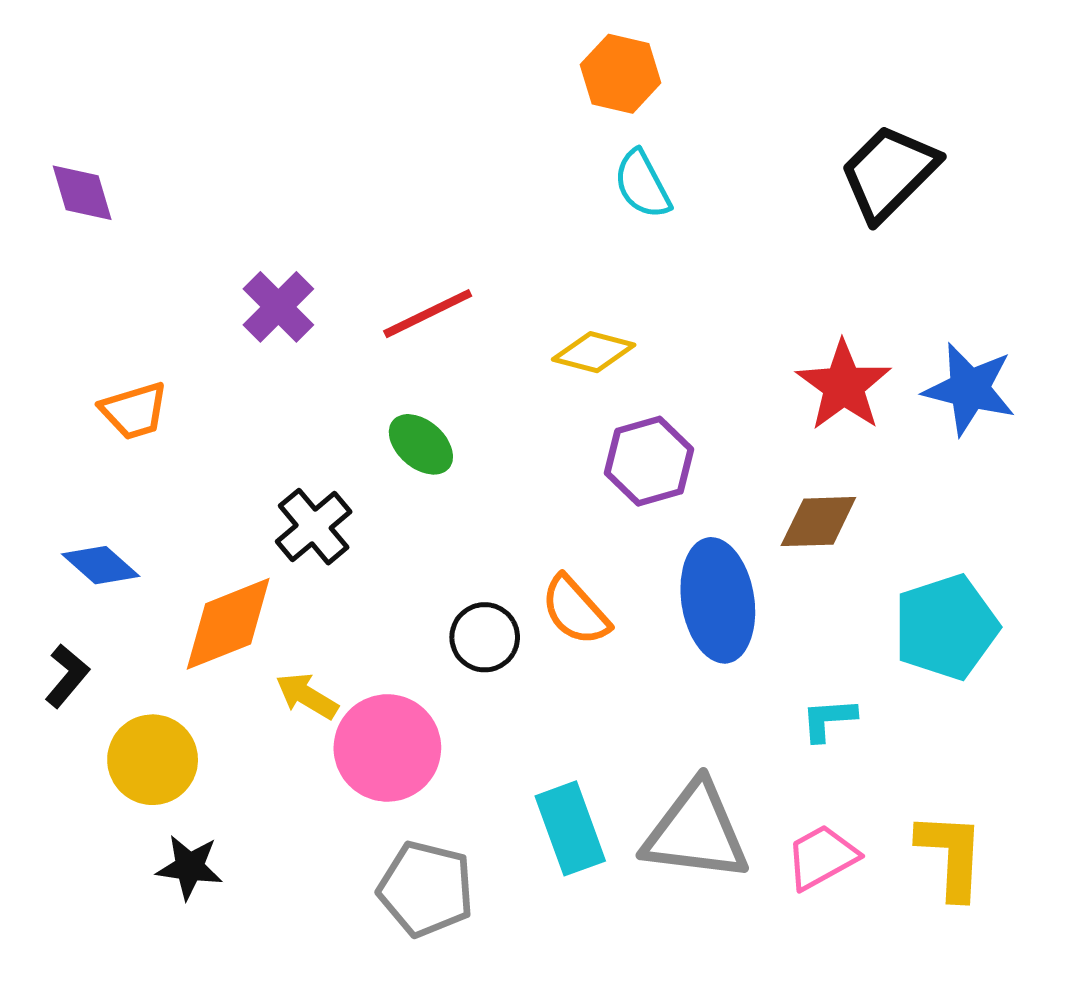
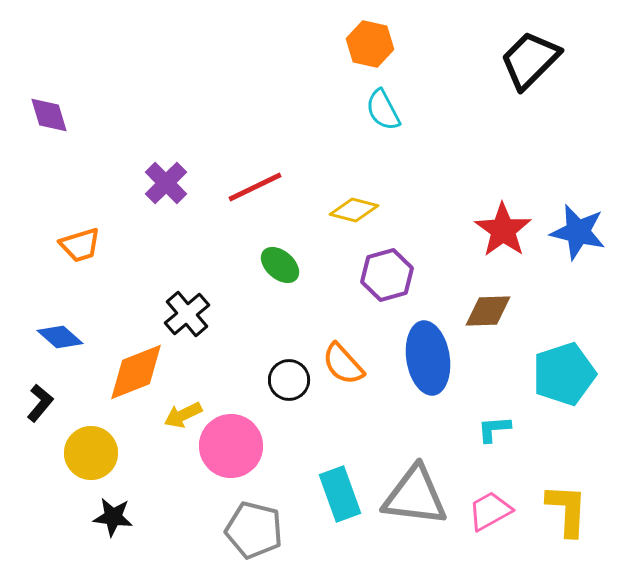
black trapezoid: (889, 173) -> (530, 60), moved
green ellipse: (421, 444) -> (280, 265), moved
yellow arrow: (307, 696) -> (183, 415), turned -57

